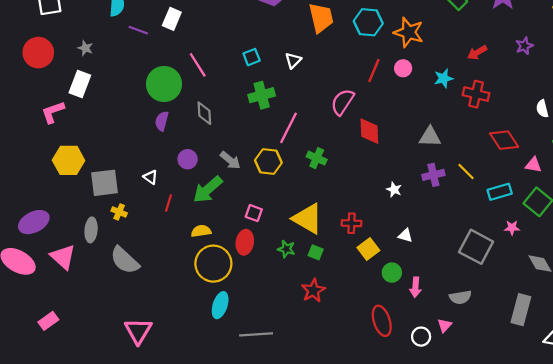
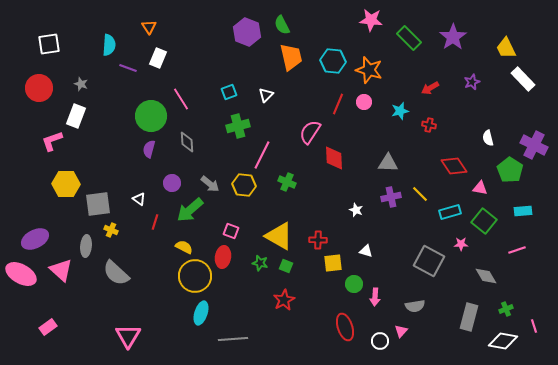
red cross: (476, 94) -> (429, 125), size x0.6
yellow semicircle: (201, 231) -> (184, 247), turned 36
yellow square: (368, 249) -> (333, 263), turned 30

